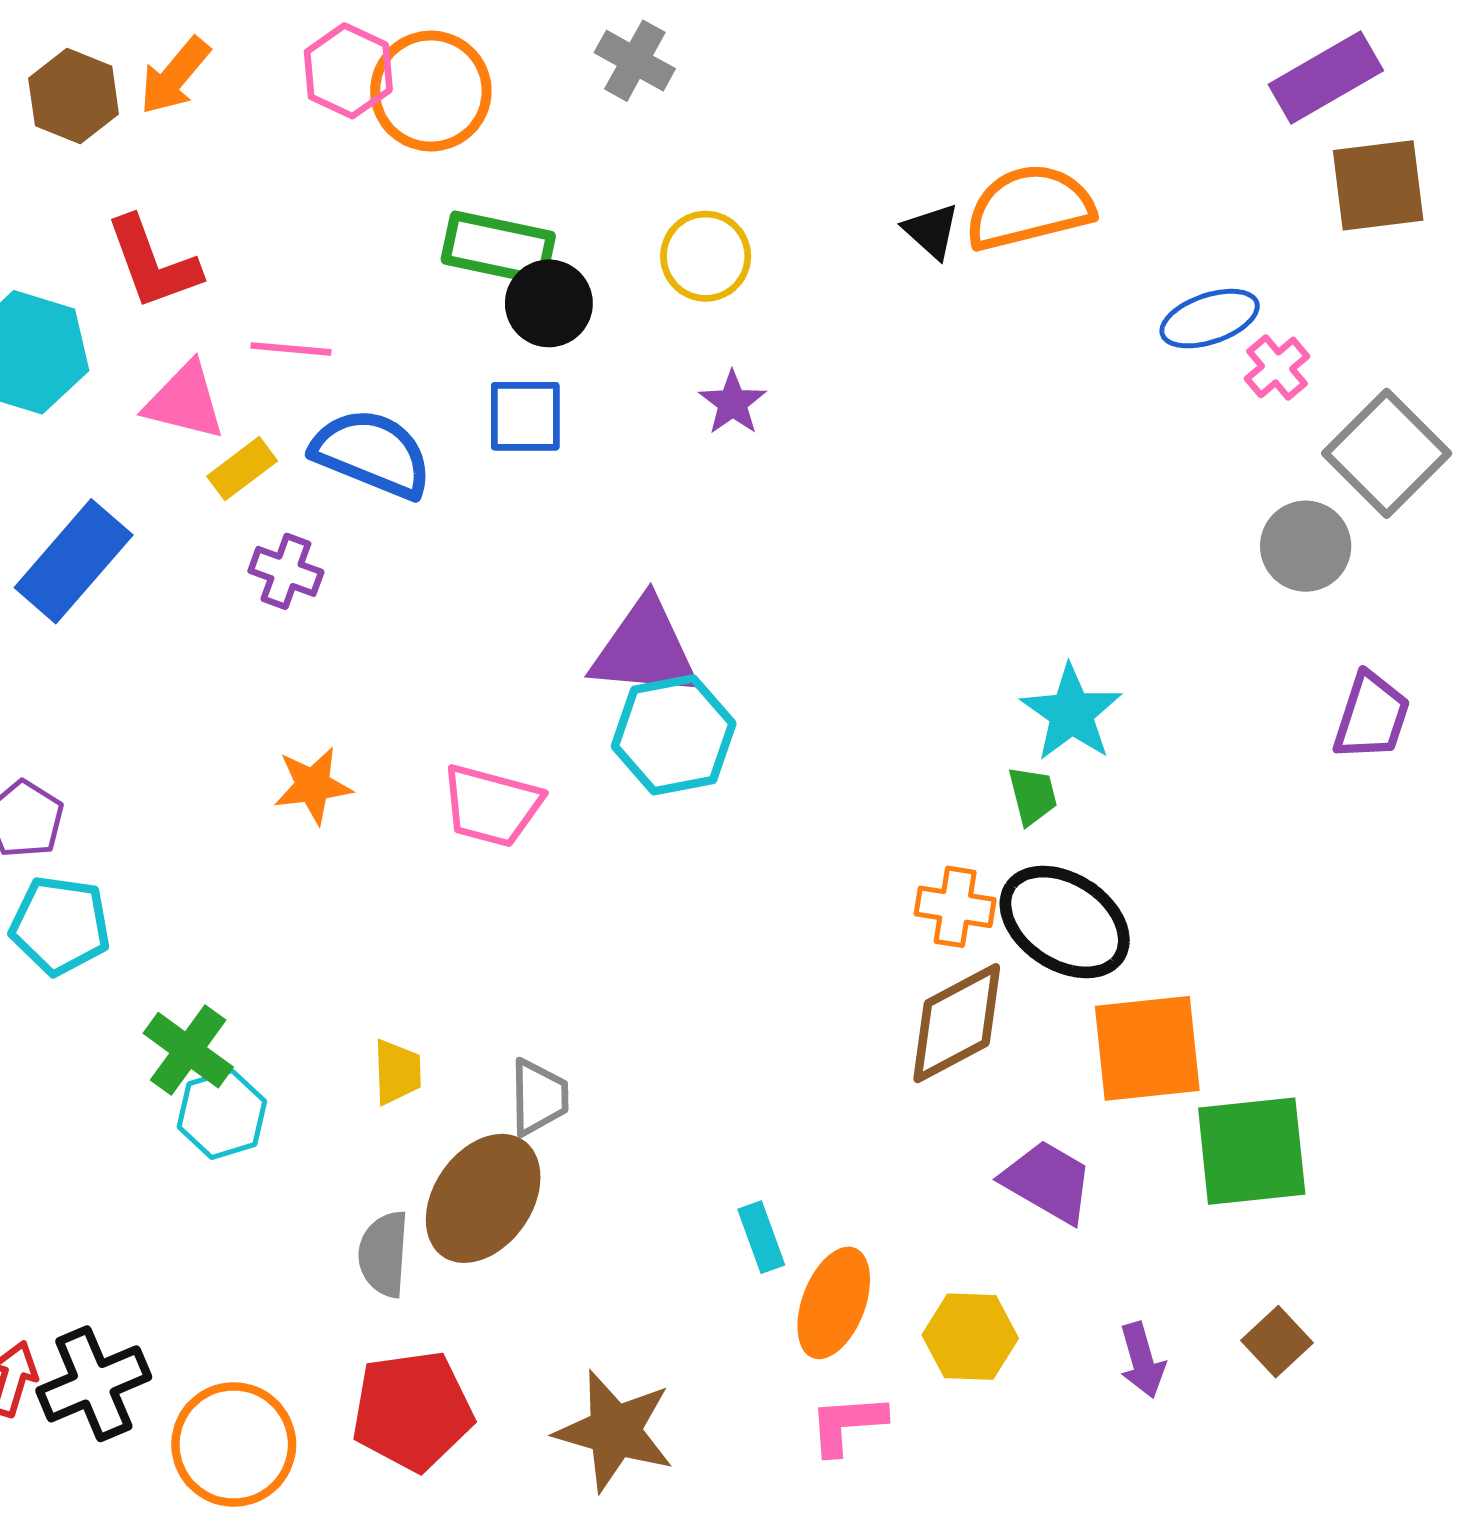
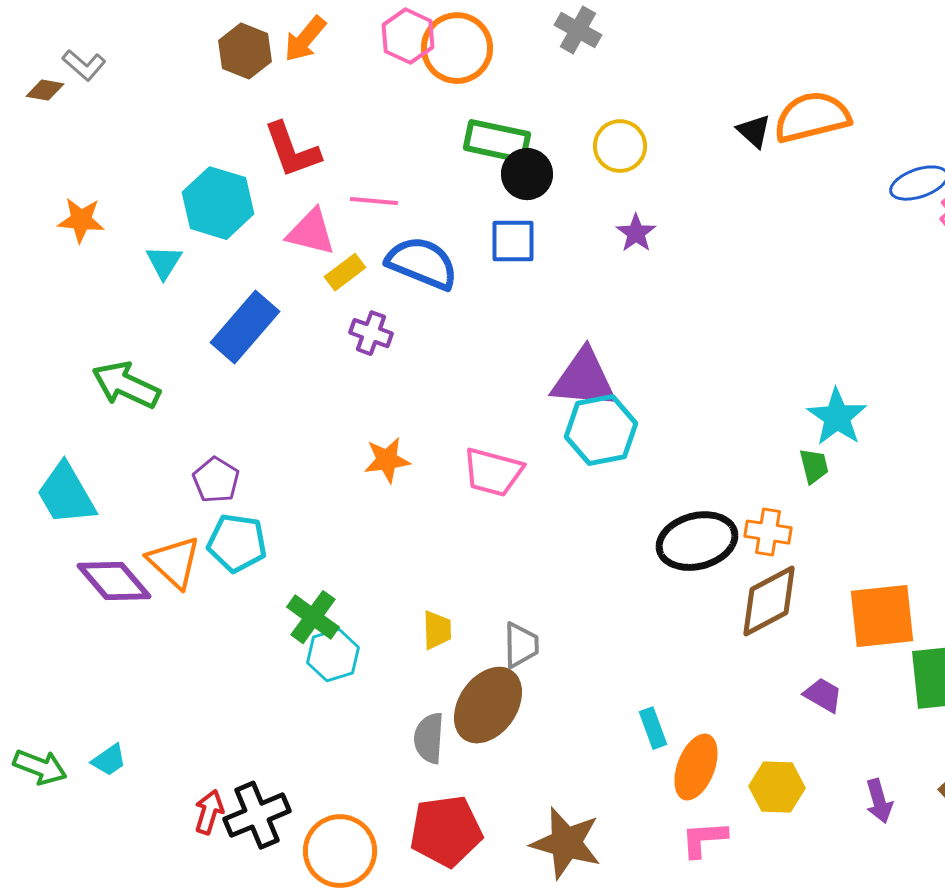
black ellipse: (1065, 922) -> (697, 541), moved, turned -48
purple trapezoid: (1048, 1182) -> (823, 695), size x0.7

